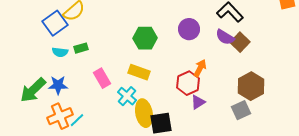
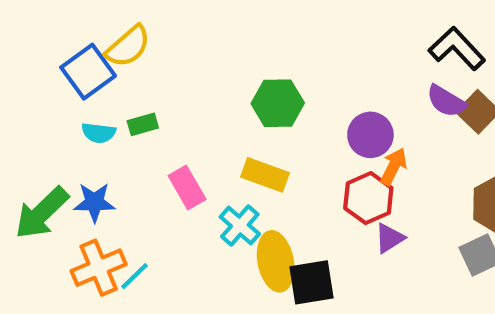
purple circle: (189, 29) -> (370, 135), moved

